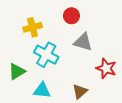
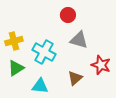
yellow cross: (33, 27) -> (14, 41), moved
brown triangle: (80, 91) -> (75, 78), moved

